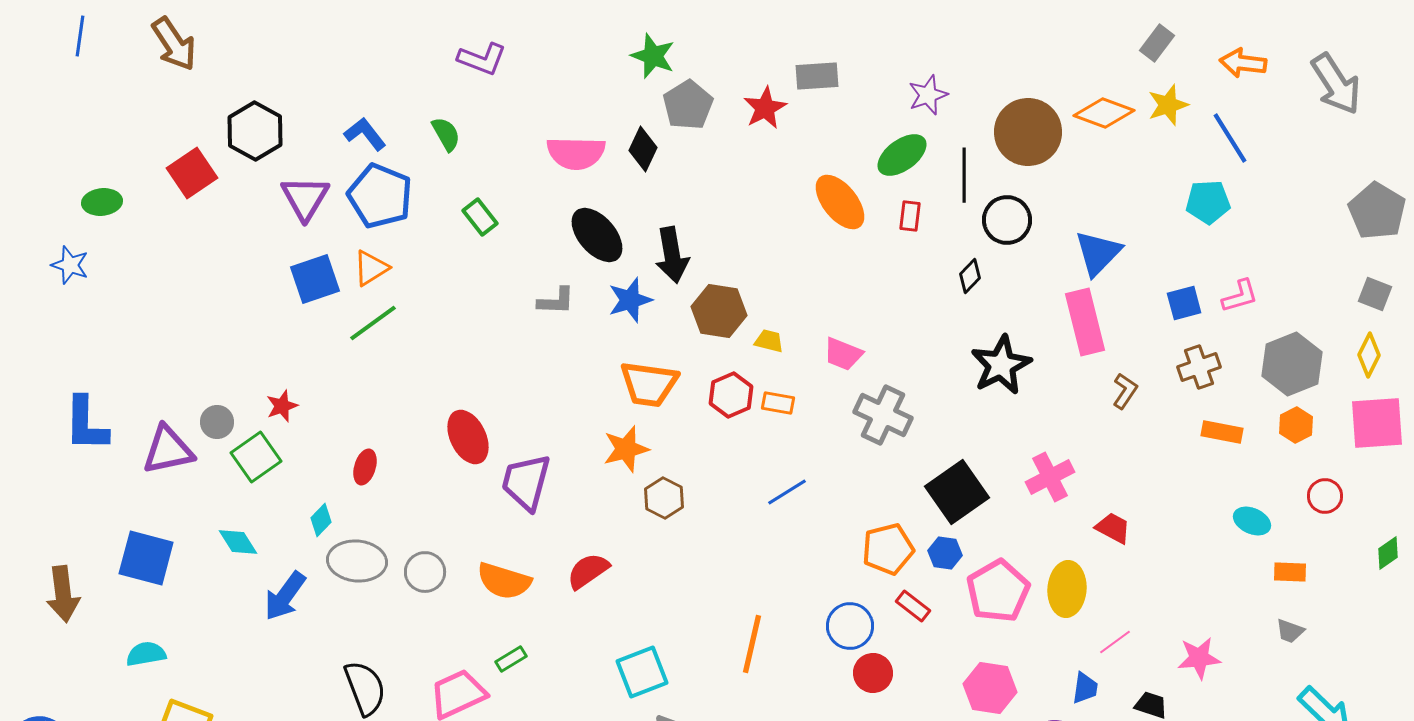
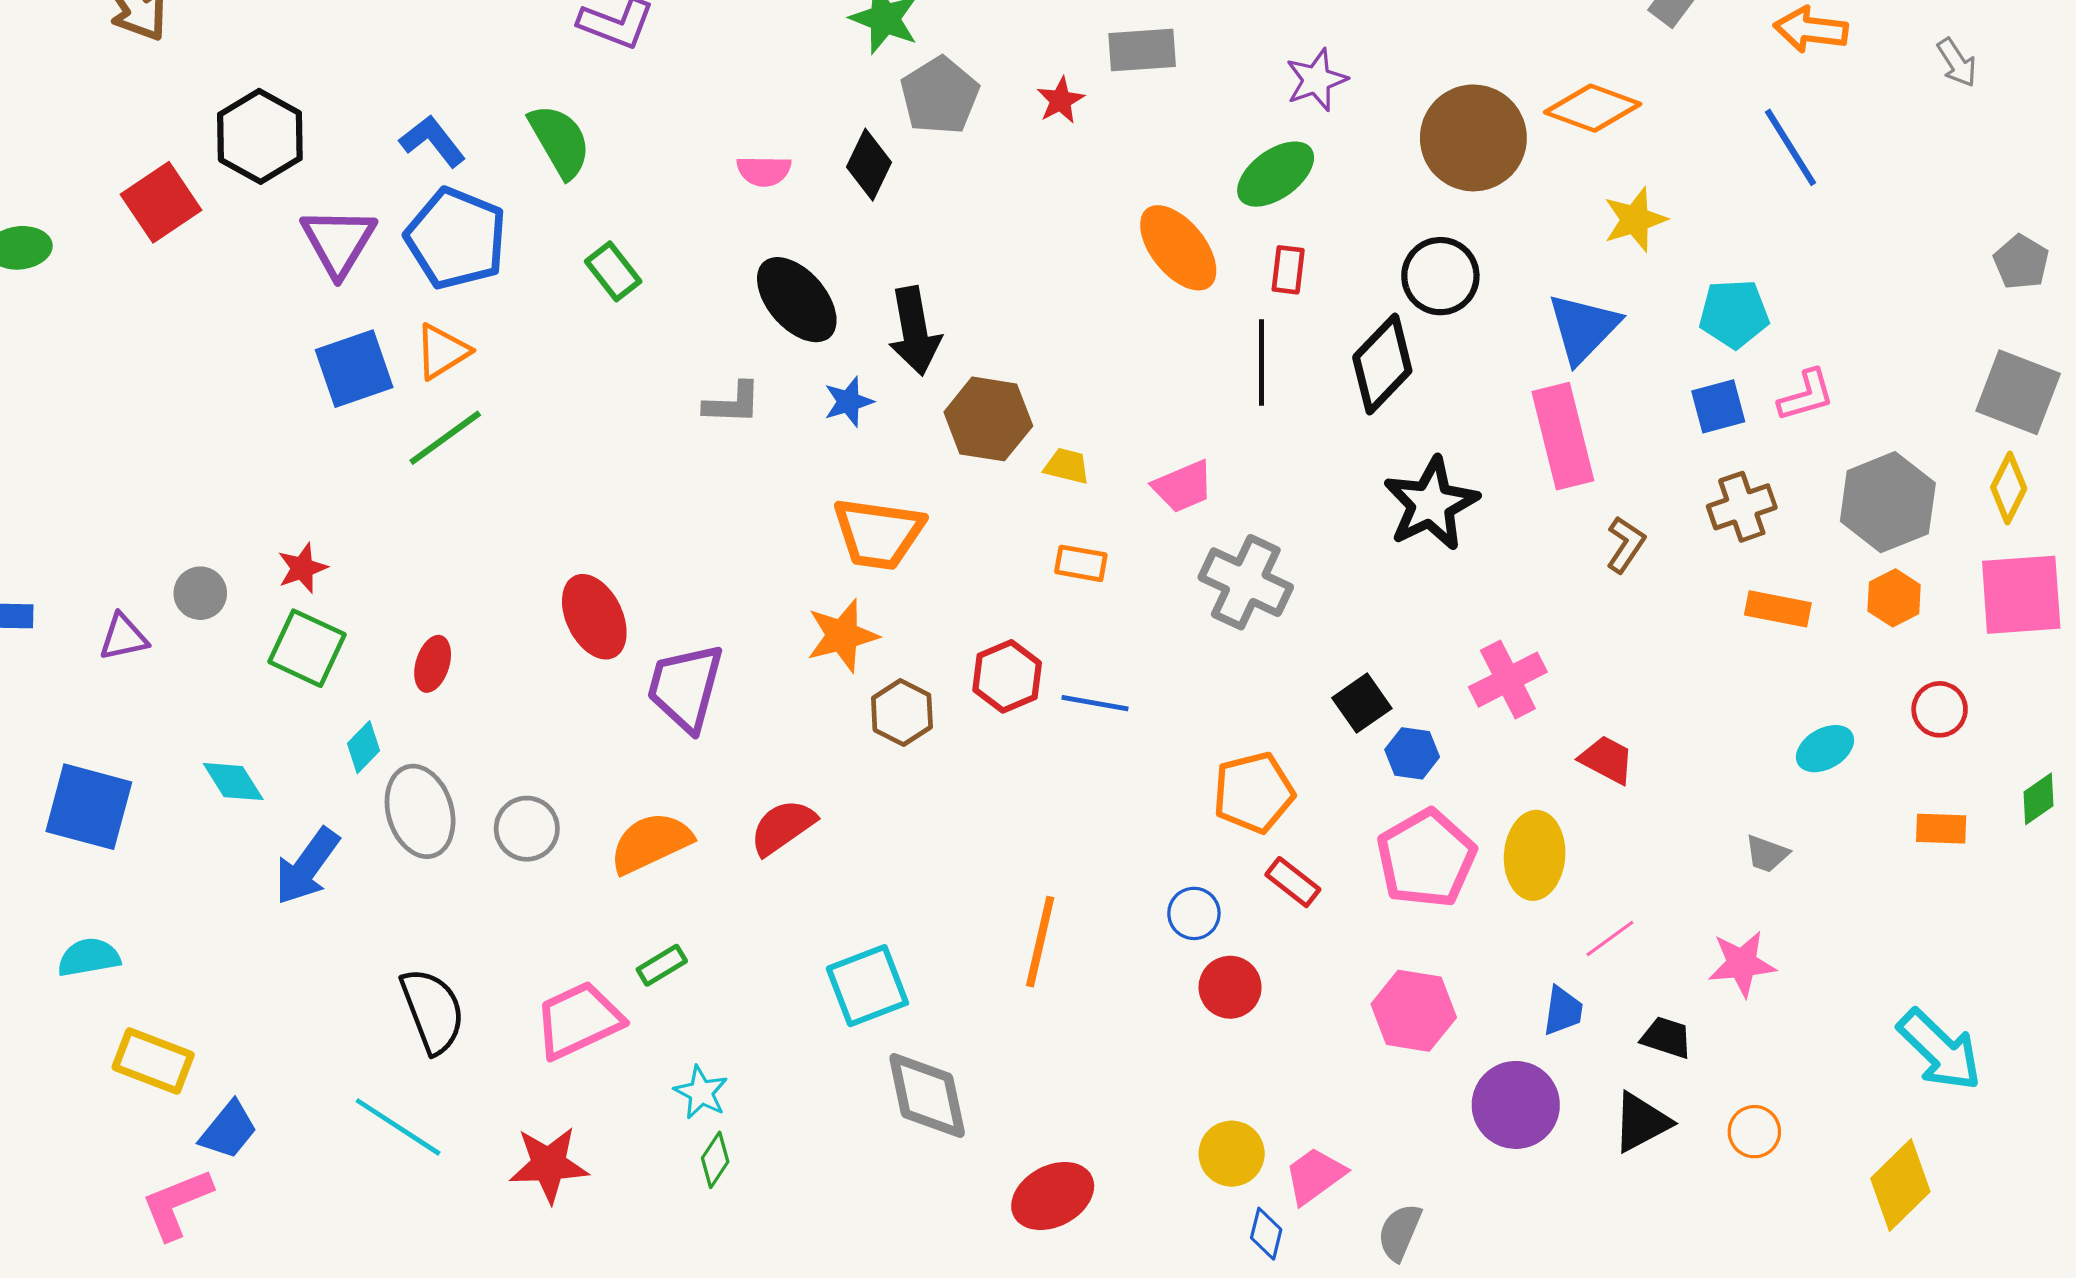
gray arrow: (1336, 84) -> (1957, 63), size x0.5
yellow star: (1168, 105) -> (1635, 220), moved
red star: (765, 108) -> (1061, 100), size x0.7
green semicircle: (446, 134) -> (560, 141), size x1.4
pink semicircle: (576, 153) -> (764, 171), size x0.6
black line: (964, 175) -> (1261, 362), moved
cyan pentagon: (1208, 202) -> (1734, 314), moved
gray pentagon: (1377, 211) -> (2021, 262), size x0.6
black diamond: (970, 276) -> (1382, 364), size x1.8
gray square: (1375, 294) -> (2018, 392), size x1.6
blue star: (630, 300) -> (849, 402), size x0.7
pink trapezoid: (843, 354) -> (1183, 486), turned -45
red hexagon: (731, 395) -> (1007, 676), moved
purple triangle: (168, 450) -> (123, 637), size x0.6
green square: (256, 457) -> (307, 648), moved, turned -30
blue line: (787, 492) -> (1095, 703), turned 42
black square: (957, 492) -> (1362, 703), size x0.6
cyan ellipse: (1252, 521) -> (1825, 749), turned -54
blue hexagon: (945, 553) -> (1412, 753), moved
gray ellipse: (357, 561) -> (420, 811), turned 68
orange rectangle: (1290, 572) -> (1941, 829), moved
orange semicircle: (504, 581) -> (651, 843), turned 138
blue circle: (850, 626) -> (1194, 913), size x0.7
gray trapezoid: (1290, 631) -> (1767, 854), moved

